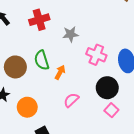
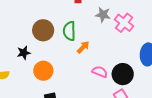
pink cross: (96, 55) -> (124, 23), moved
pink semicircle: (71, 100) -> (100, 72), moved, turned 49

